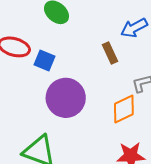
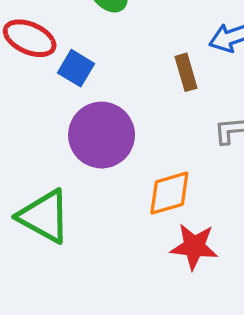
orange diamond: (124, 109) -> (169, 193), moved

